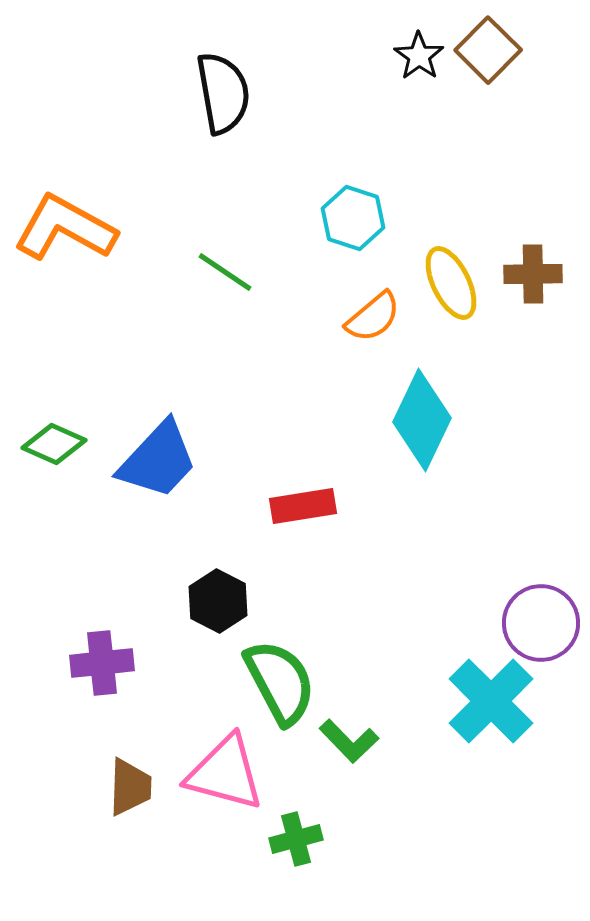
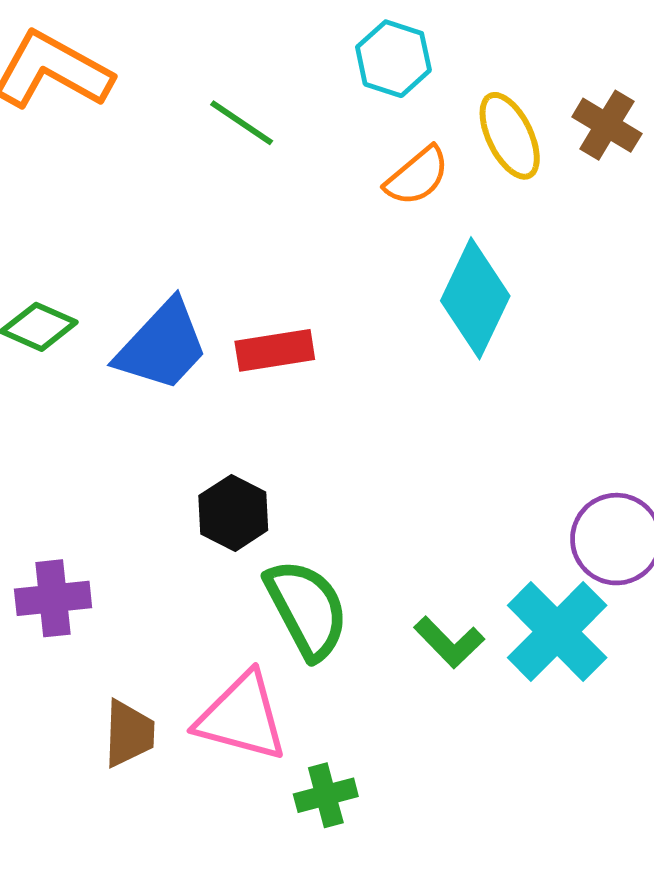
brown cross: (533, 274) -> (607, 125), turned 32
red rectangle: (303, 506) -> (275, 350), moved
purple cross: (102, 663) -> (53, 598), moved
green L-shape: (349, 741) -> (449, 642), moved

